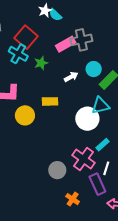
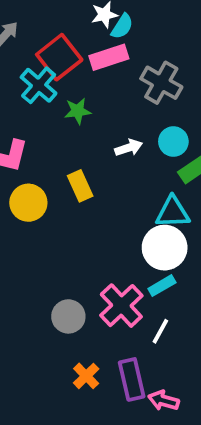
cyan semicircle: (55, 15) -> (122, 26), turned -112
gray cross: (81, 40) -> (161, 83), turned 30
pink rectangle: (66, 44) -> (109, 57), moved
yellow rectangle: (50, 101) -> (80, 186), turned 56
white circle: (87, 119) -> (165, 248), moved
purple rectangle: (97, 184) -> (132, 379), moved

